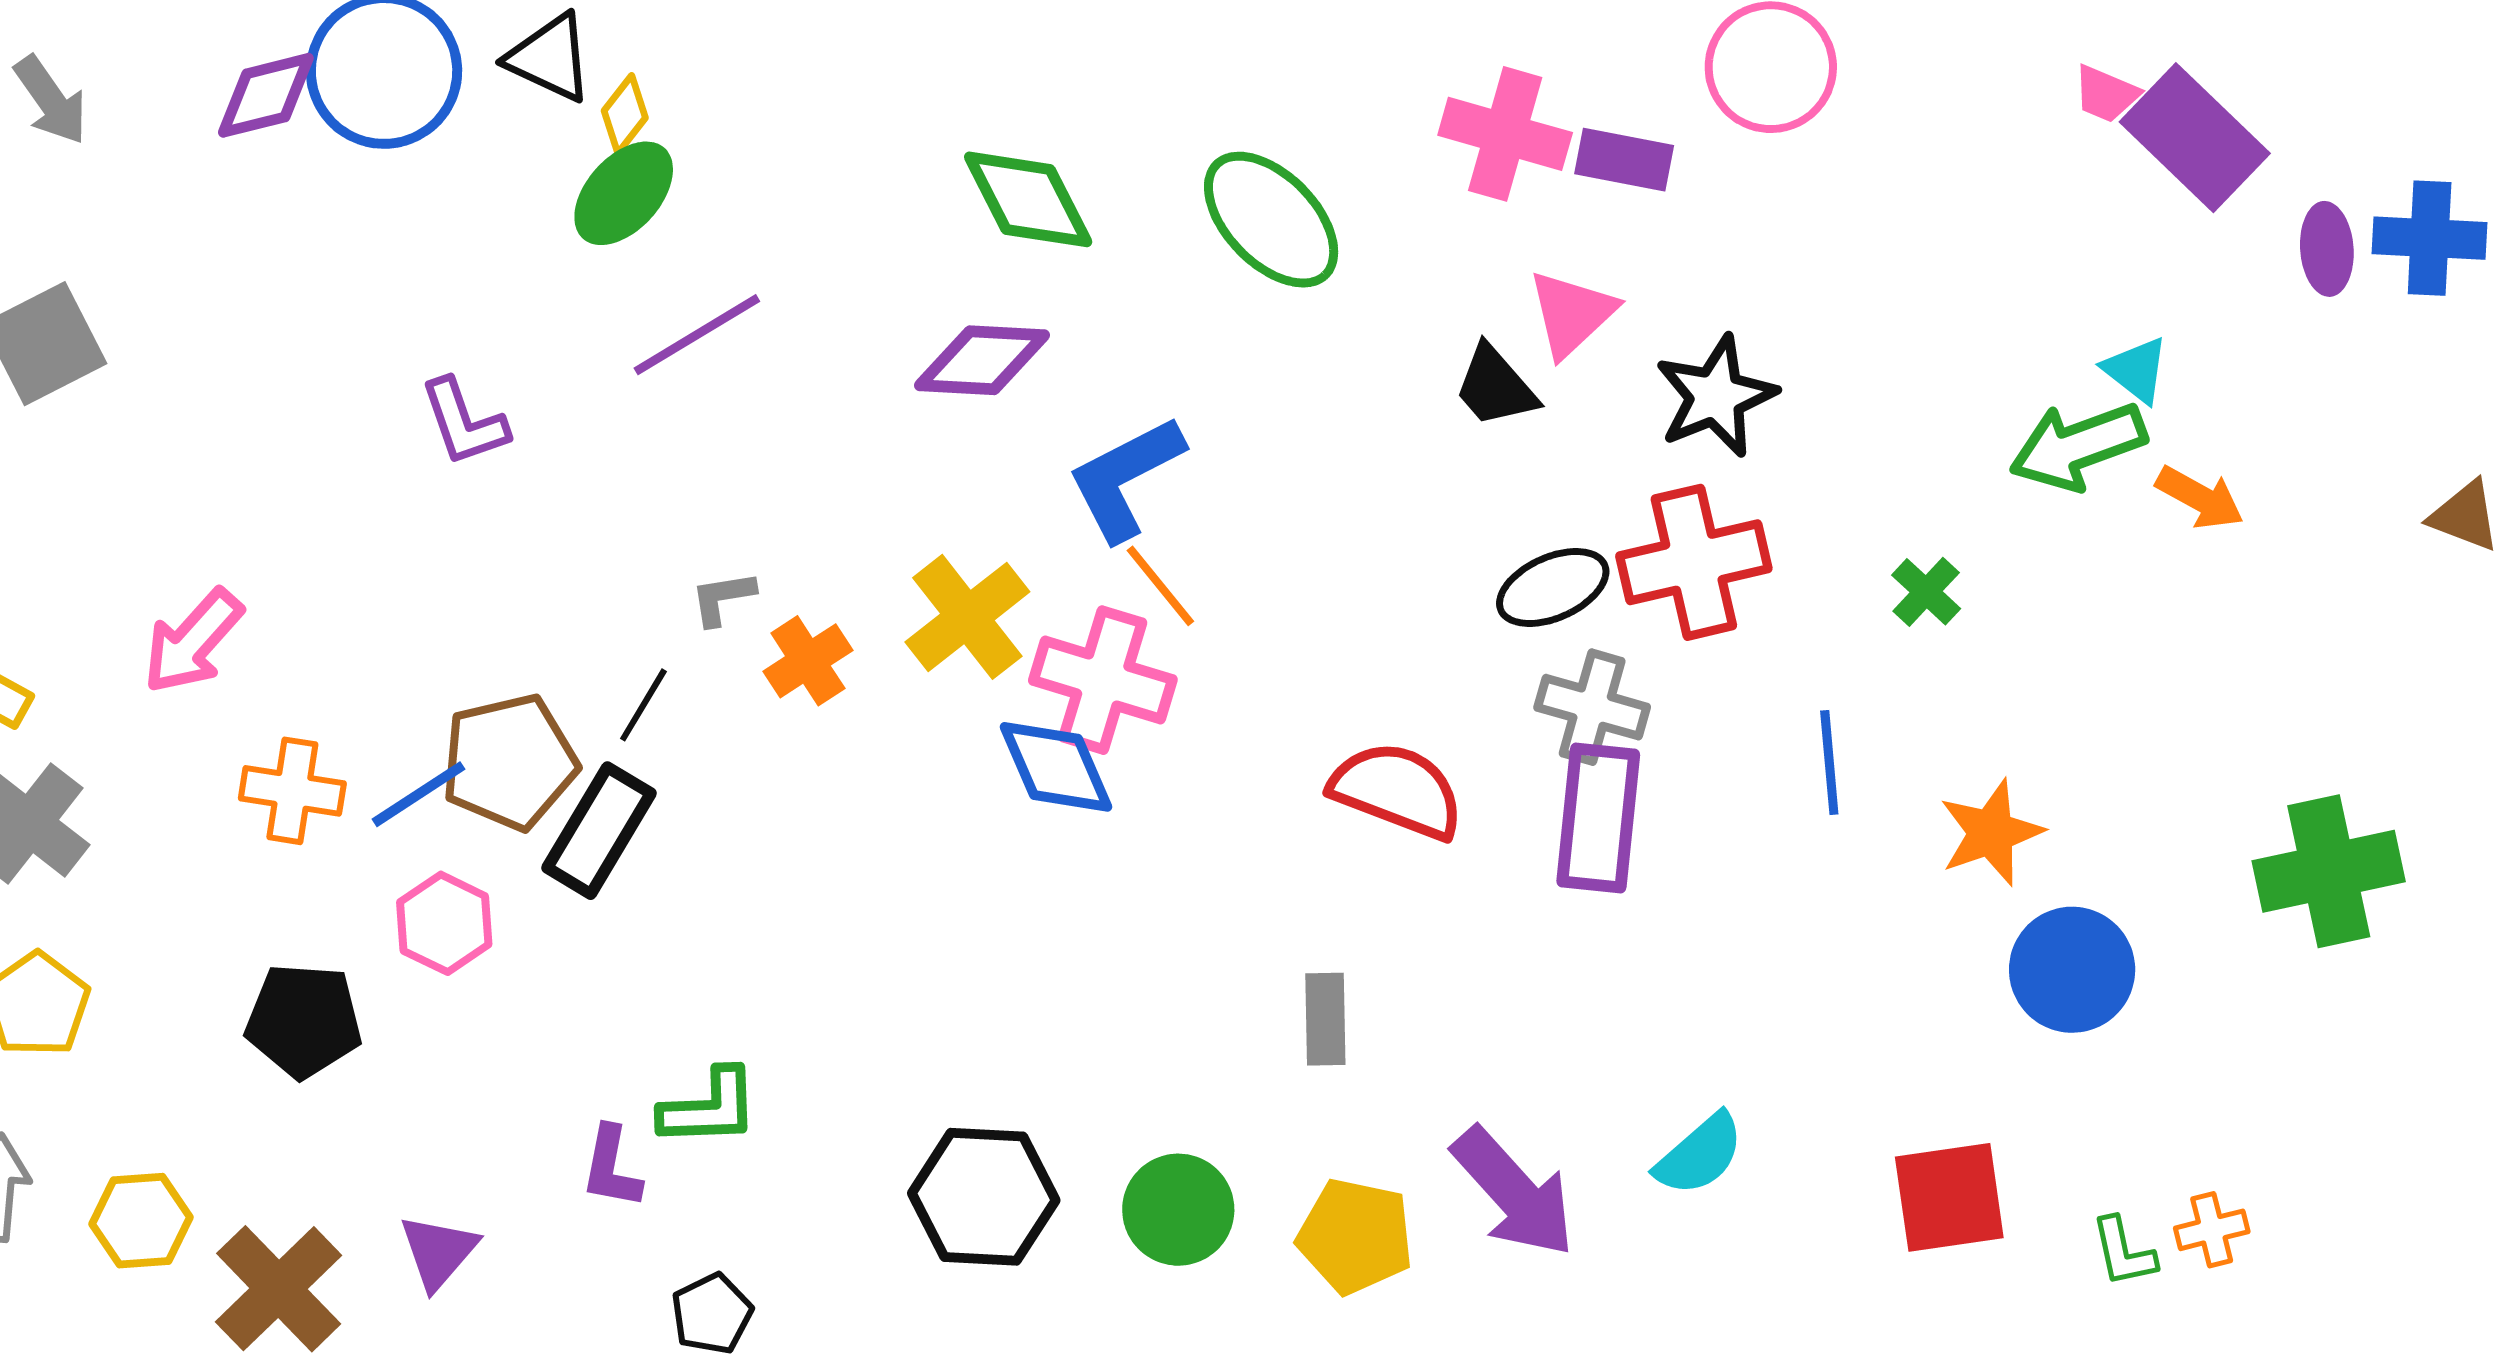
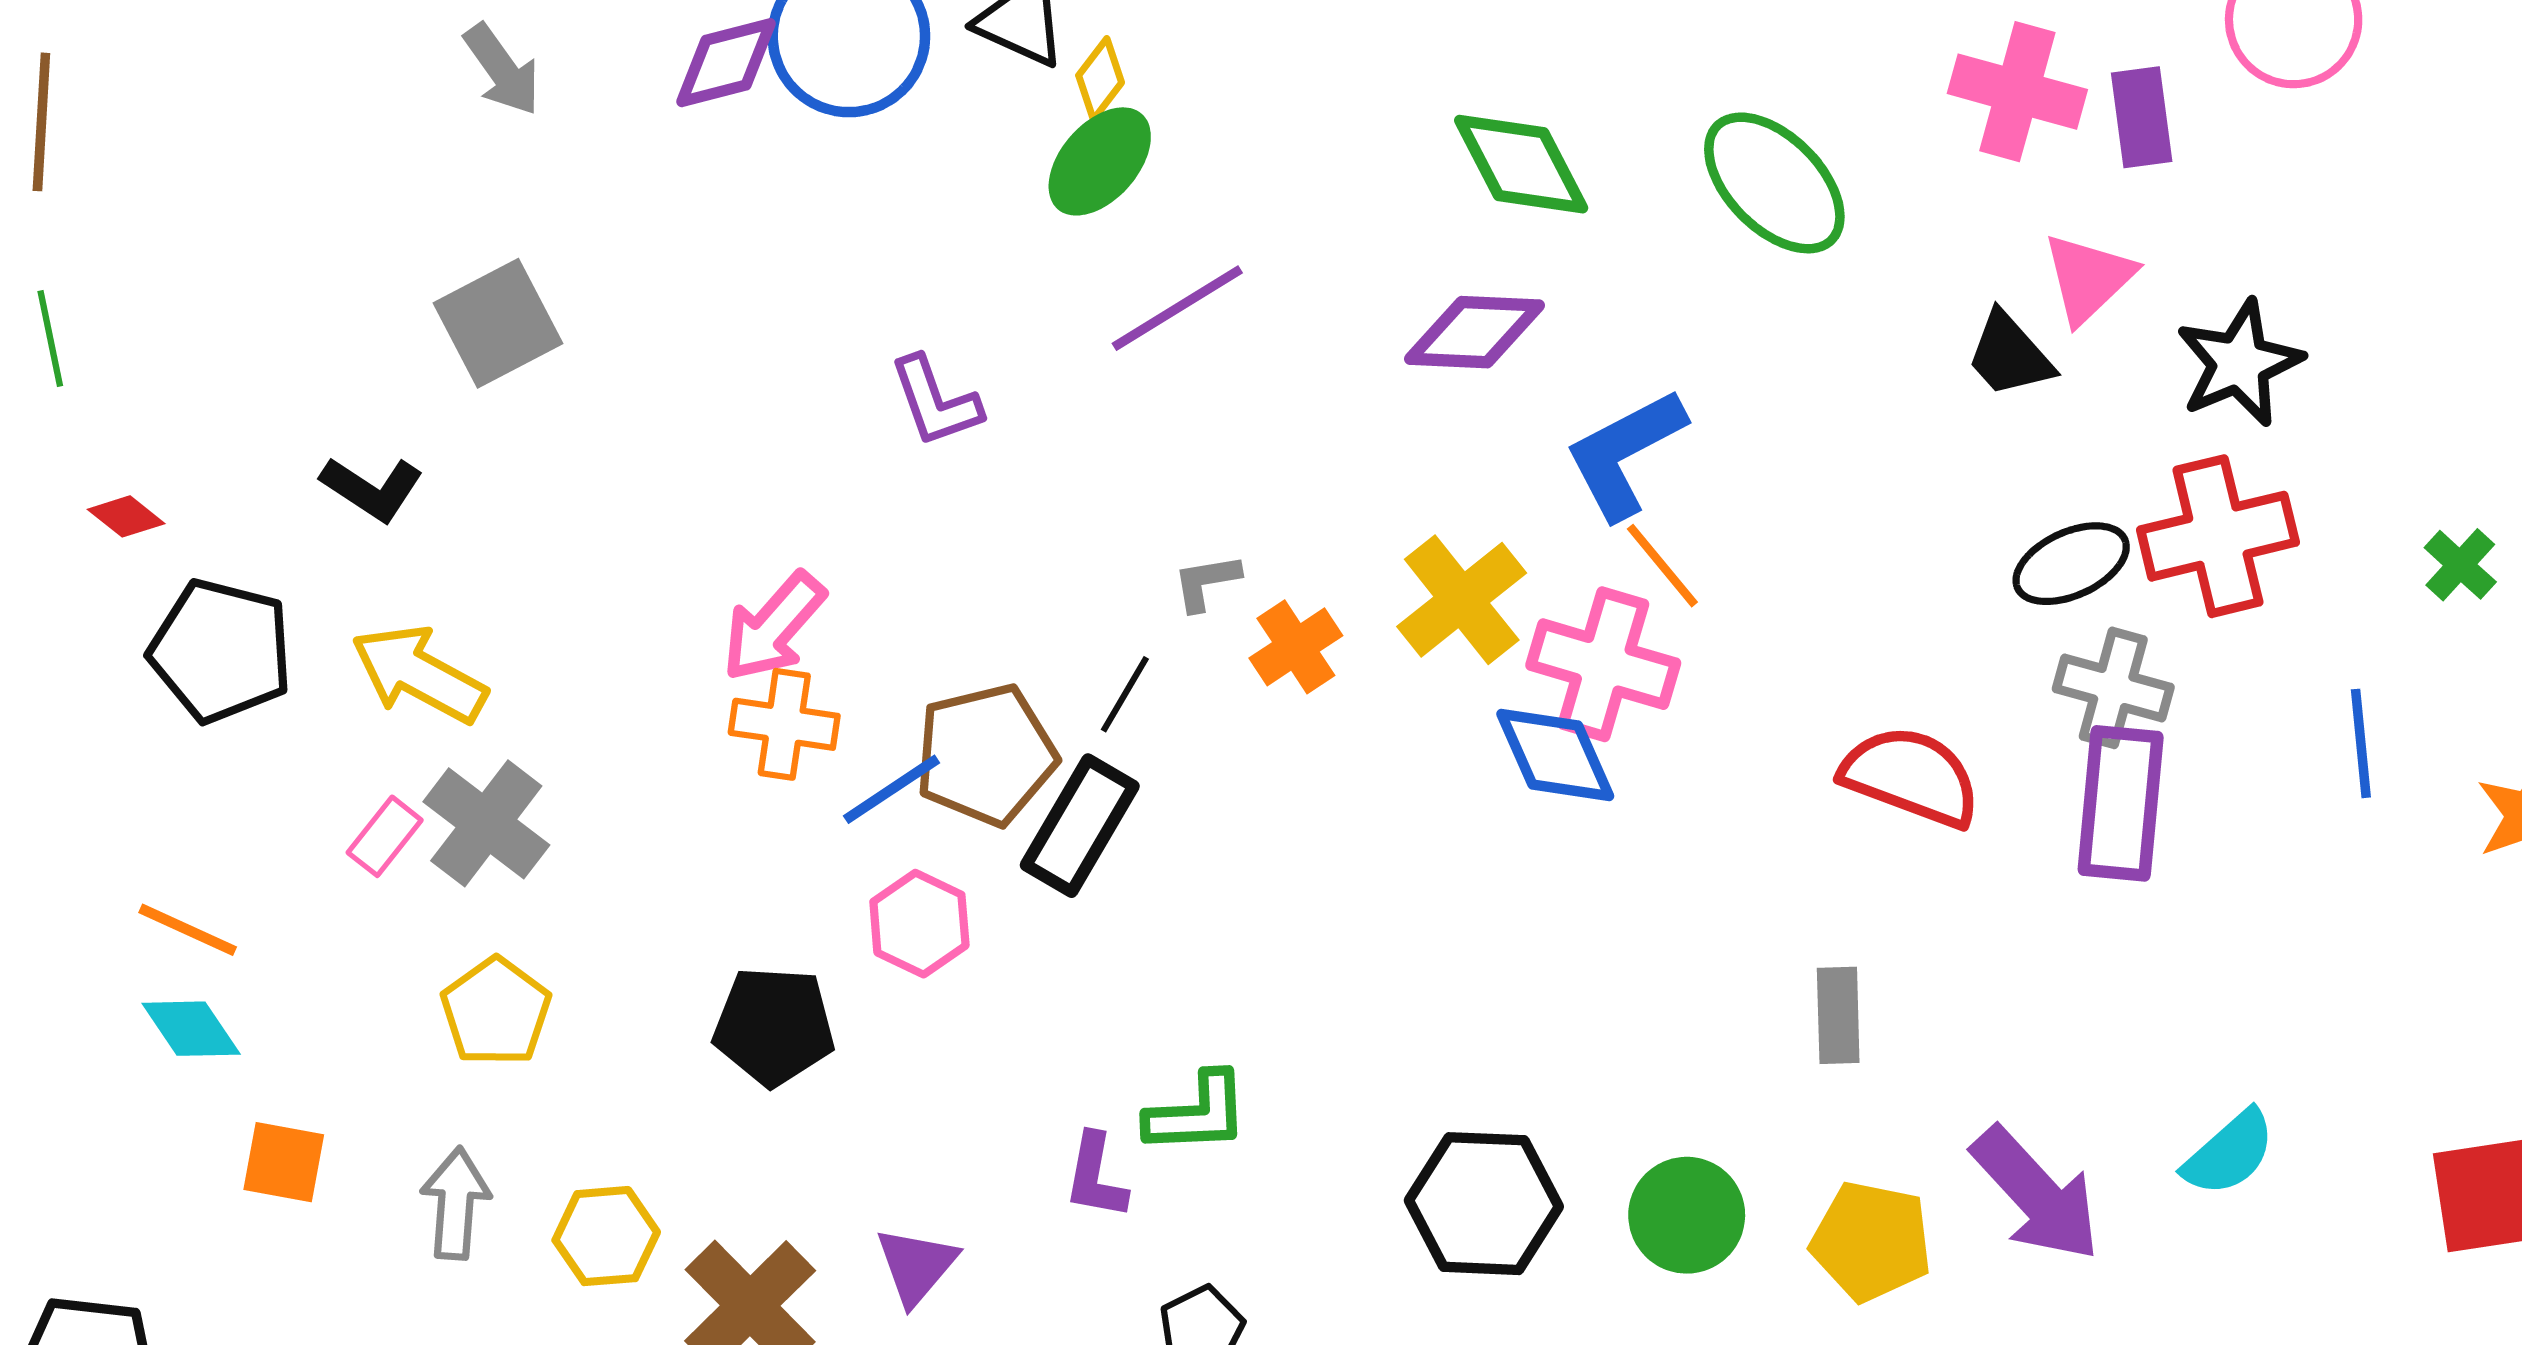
purple rectangle: (1624, 160) -> (2142, 117), turned 72
pink arrow: (193, 641) -> (774, 627), moved
orange cross: (292, 791) -> (784, 724), moved

